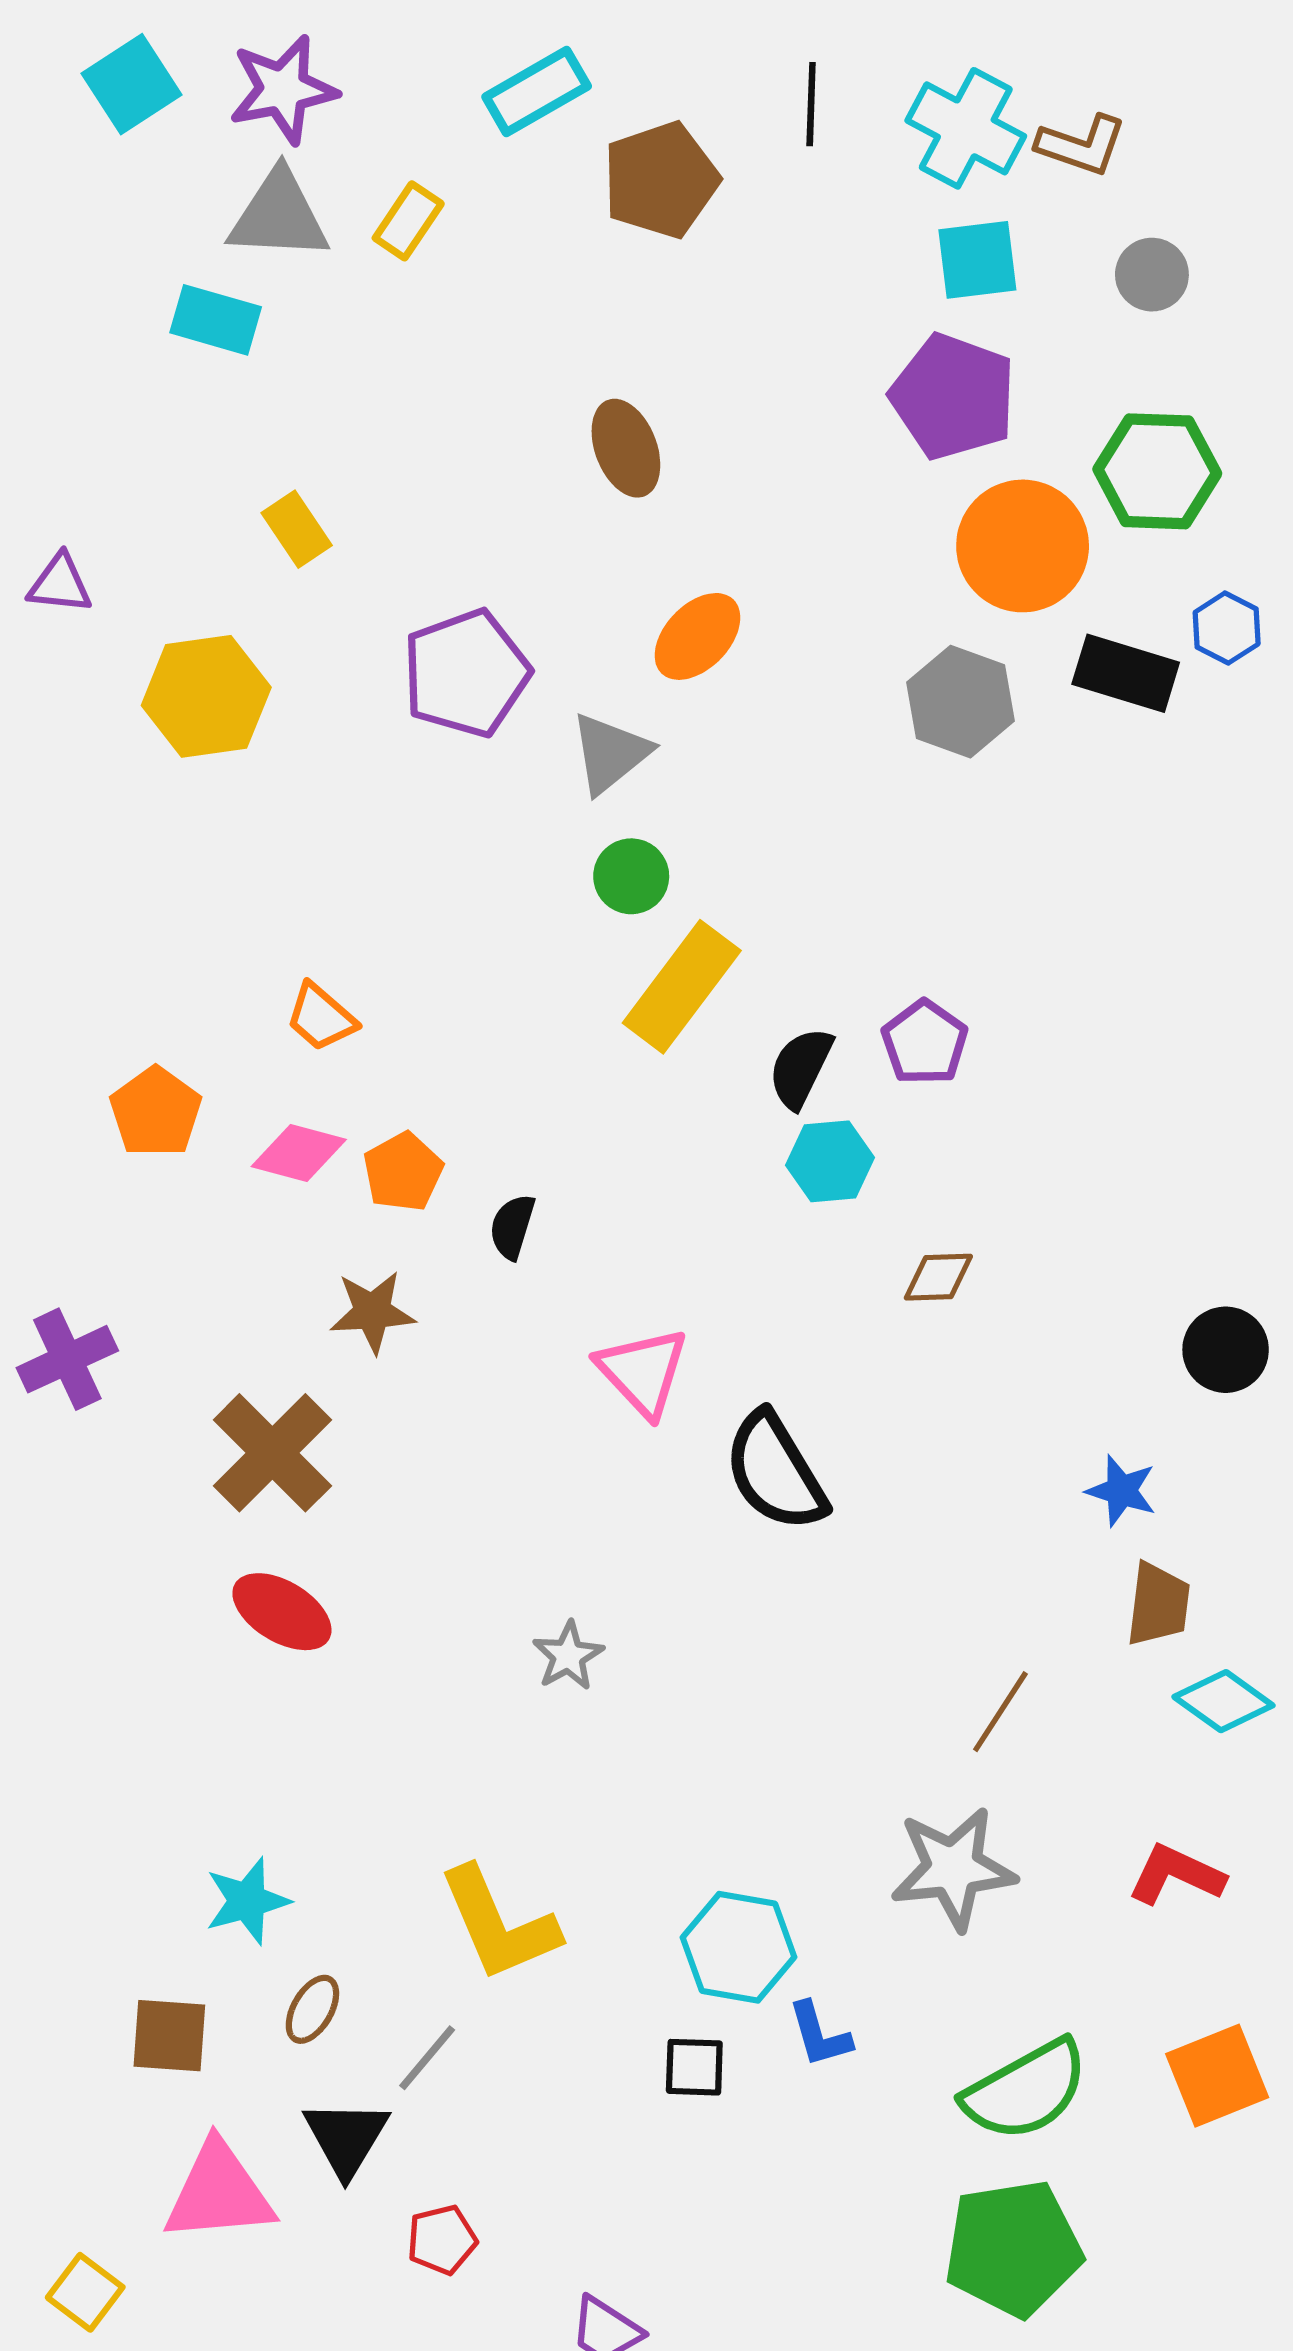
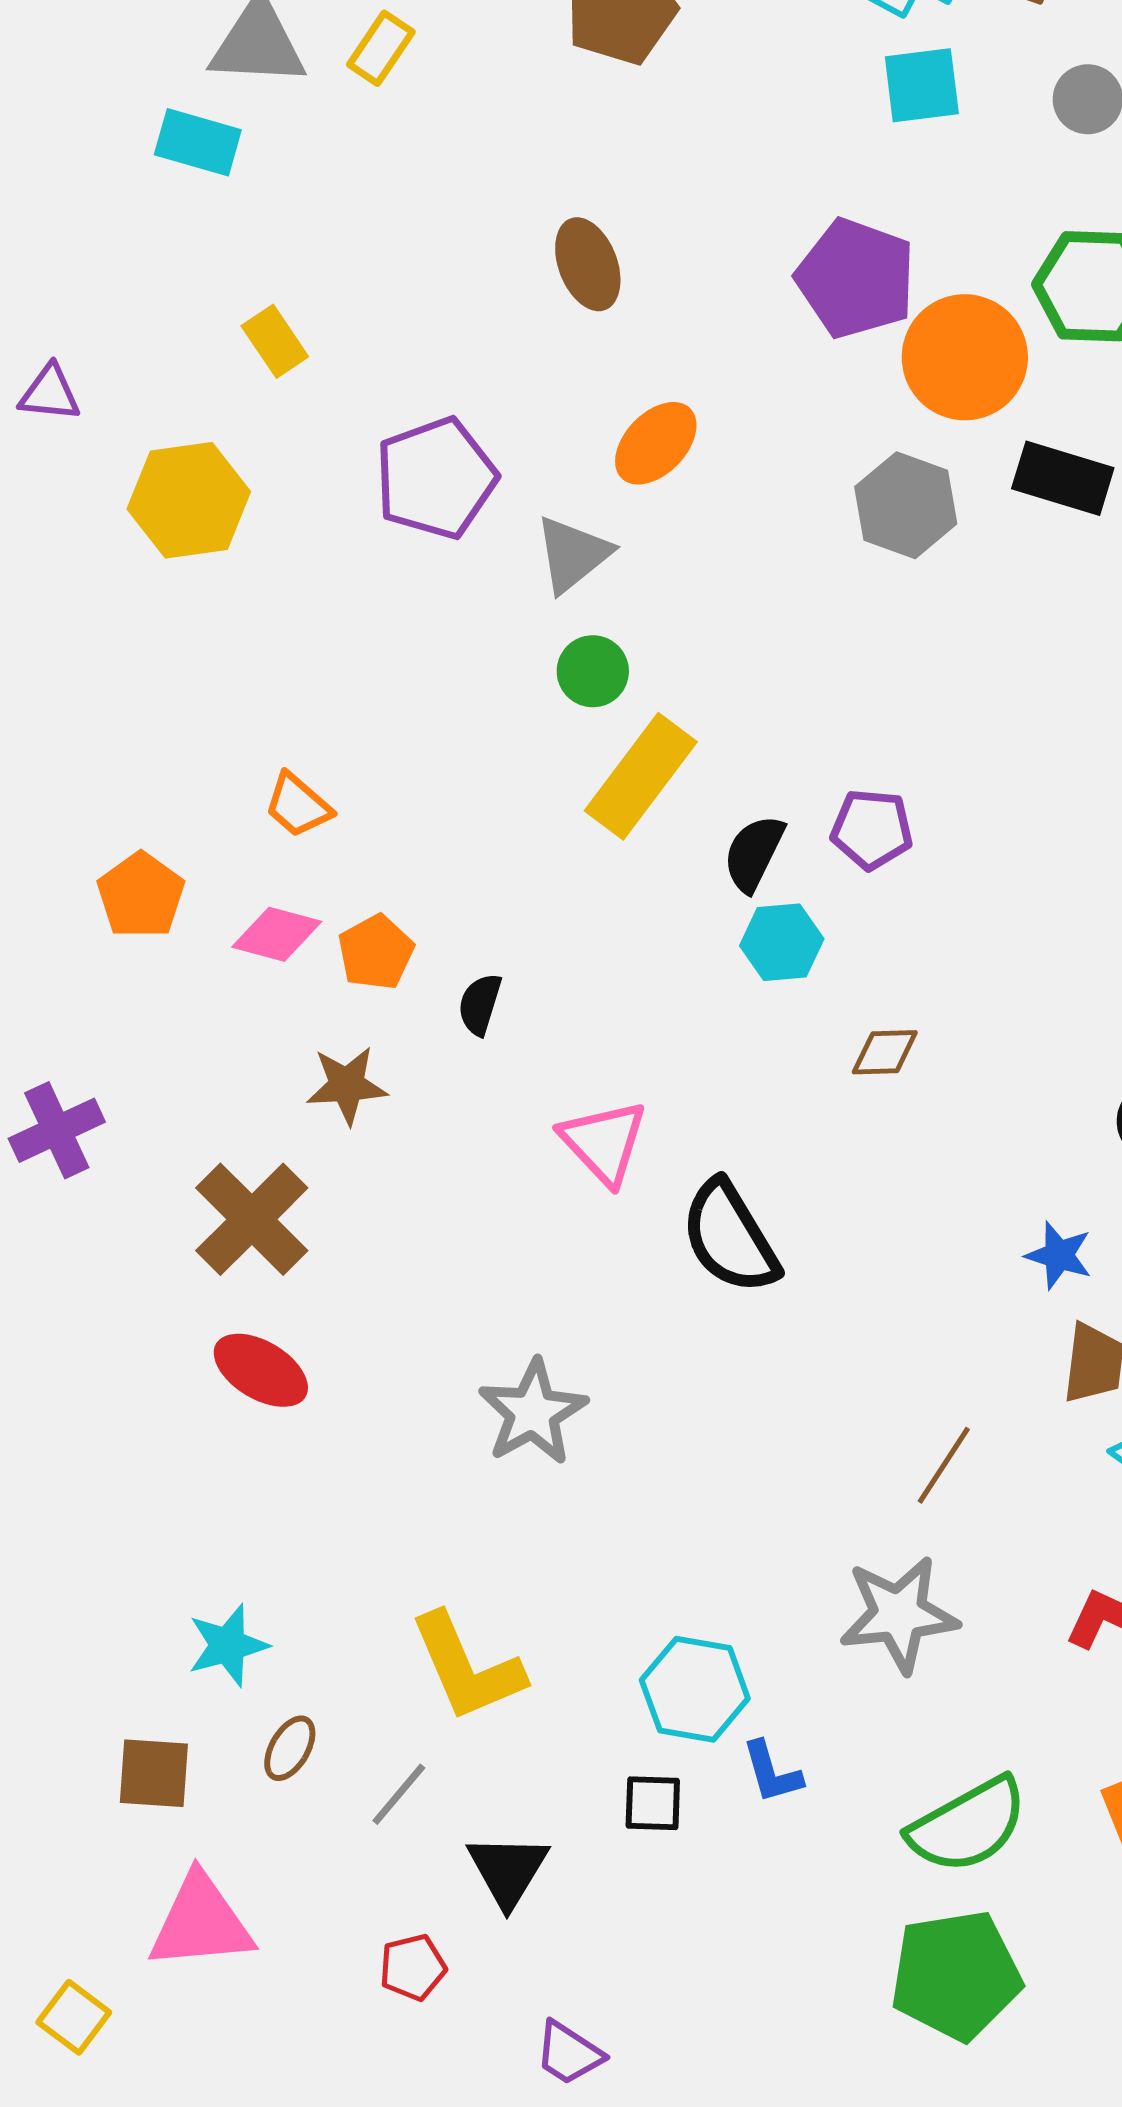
purple pentagon: (953, 397) -> (856, 278), moved
purple pentagon: (925, 1043) -> (872, 829), turned -30
gray star: (568, 1656) -> (533, 1412), size x1.6
black triangle: (346, 2138) -> (508, 1870), moved

